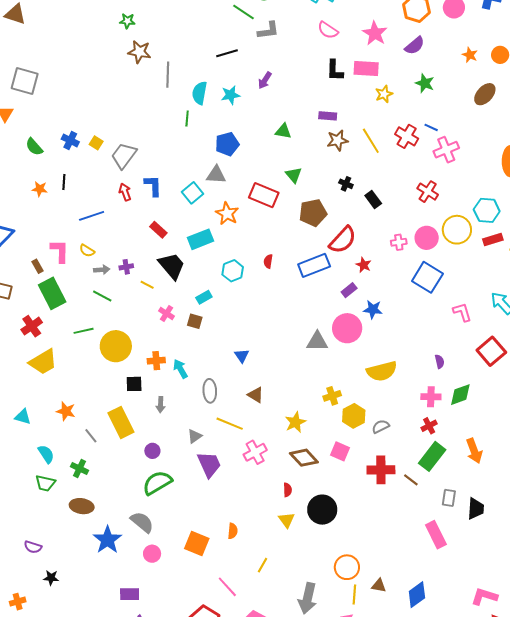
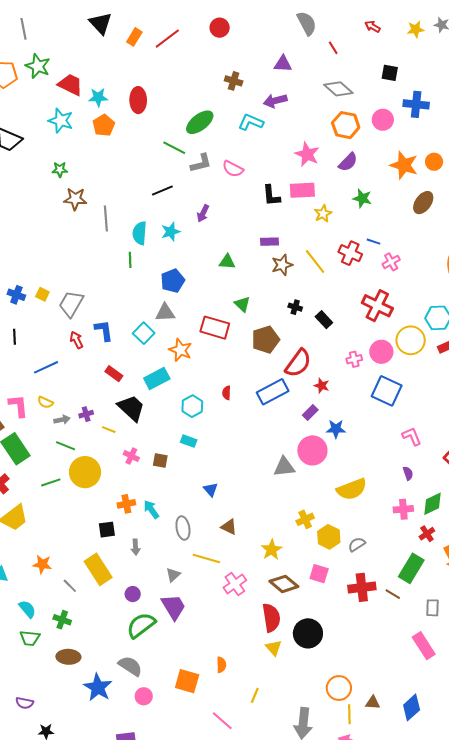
pink semicircle: (328, 30) -> (233, 169), moved
orange star: (470, 55) -> (404, 165), size x1.8
pink cross: (446, 150) -> (391, 262), size x0.7
red cross: (428, 192) -> (377, 306), size x1.4
cyan rectangle: (204, 297) -> (189, 441), moved, turned 56
pink L-shape: (462, 312) -> (412, 436), moved
yellow circle: (116, 346) -> (85, 472), moved
red cross: (429, 426) -> (427, 534), moved
purple trapezoid: (209, 464) -> (173, 607), moved
red semicircle: (288, 490) -> (271, 618), size x2.0

